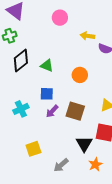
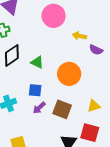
pink circle: (60, 18) -> (54, 16), size x1.5
orange circle: (80, 75) -> (69, 74), size x1.5

